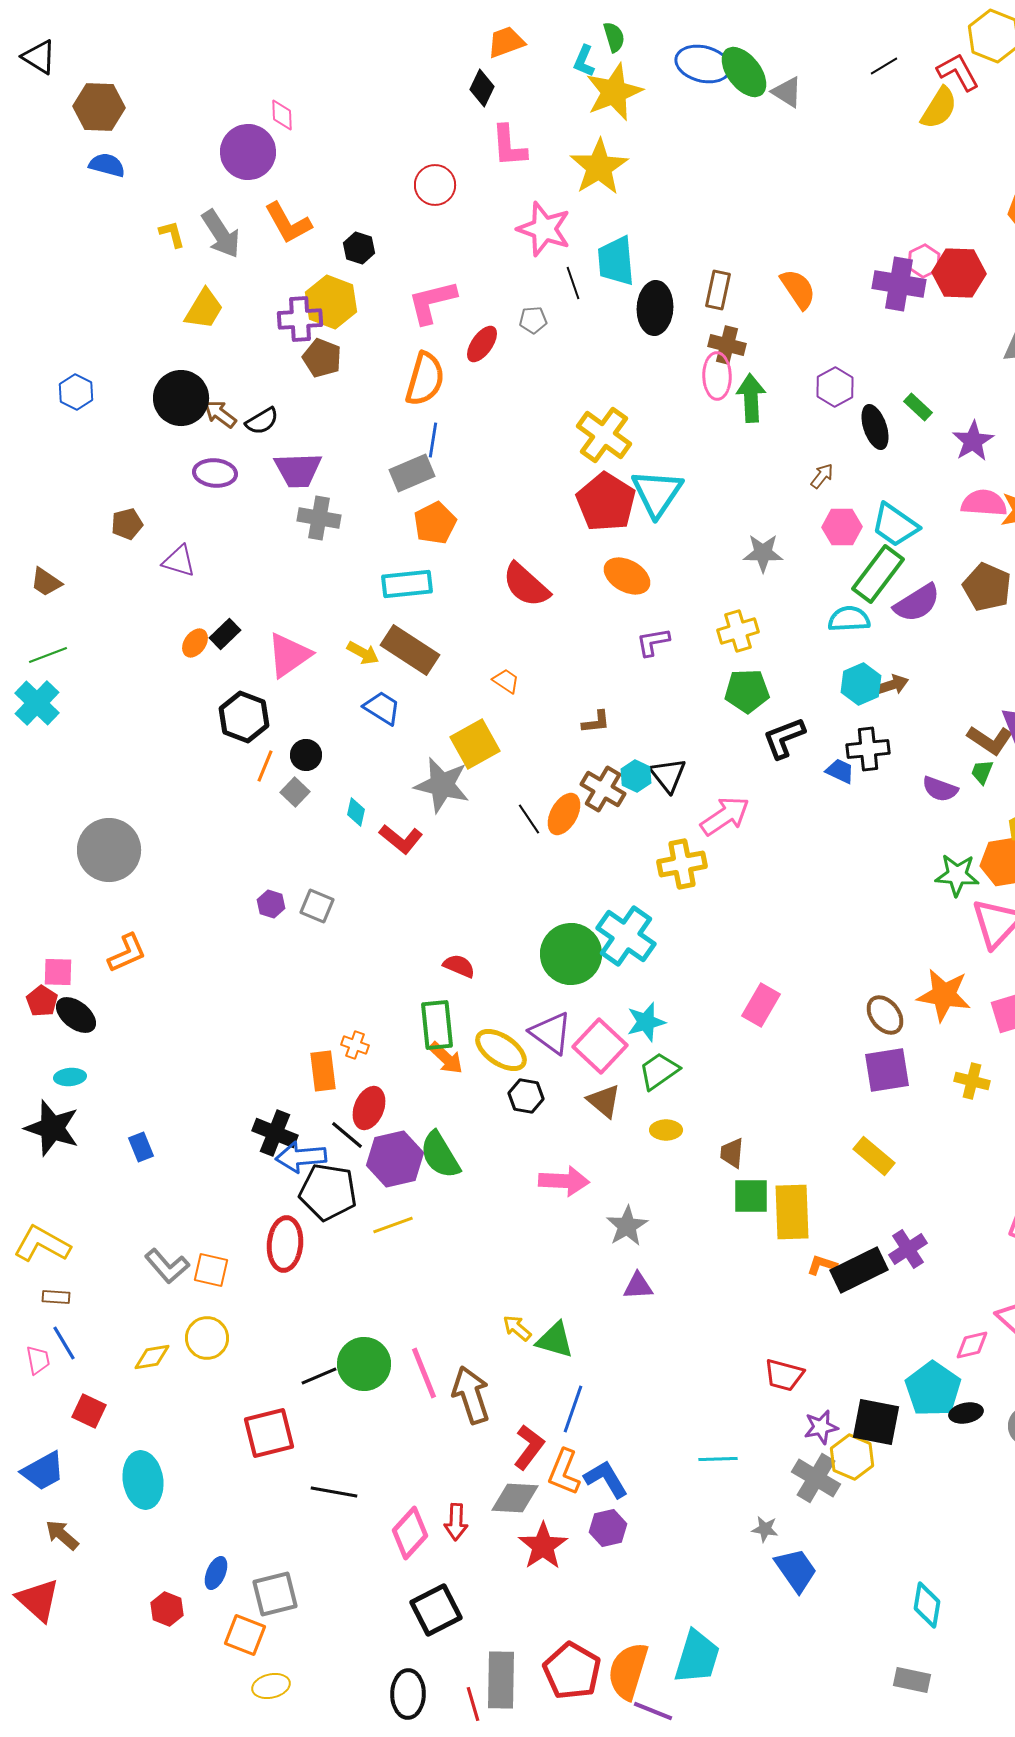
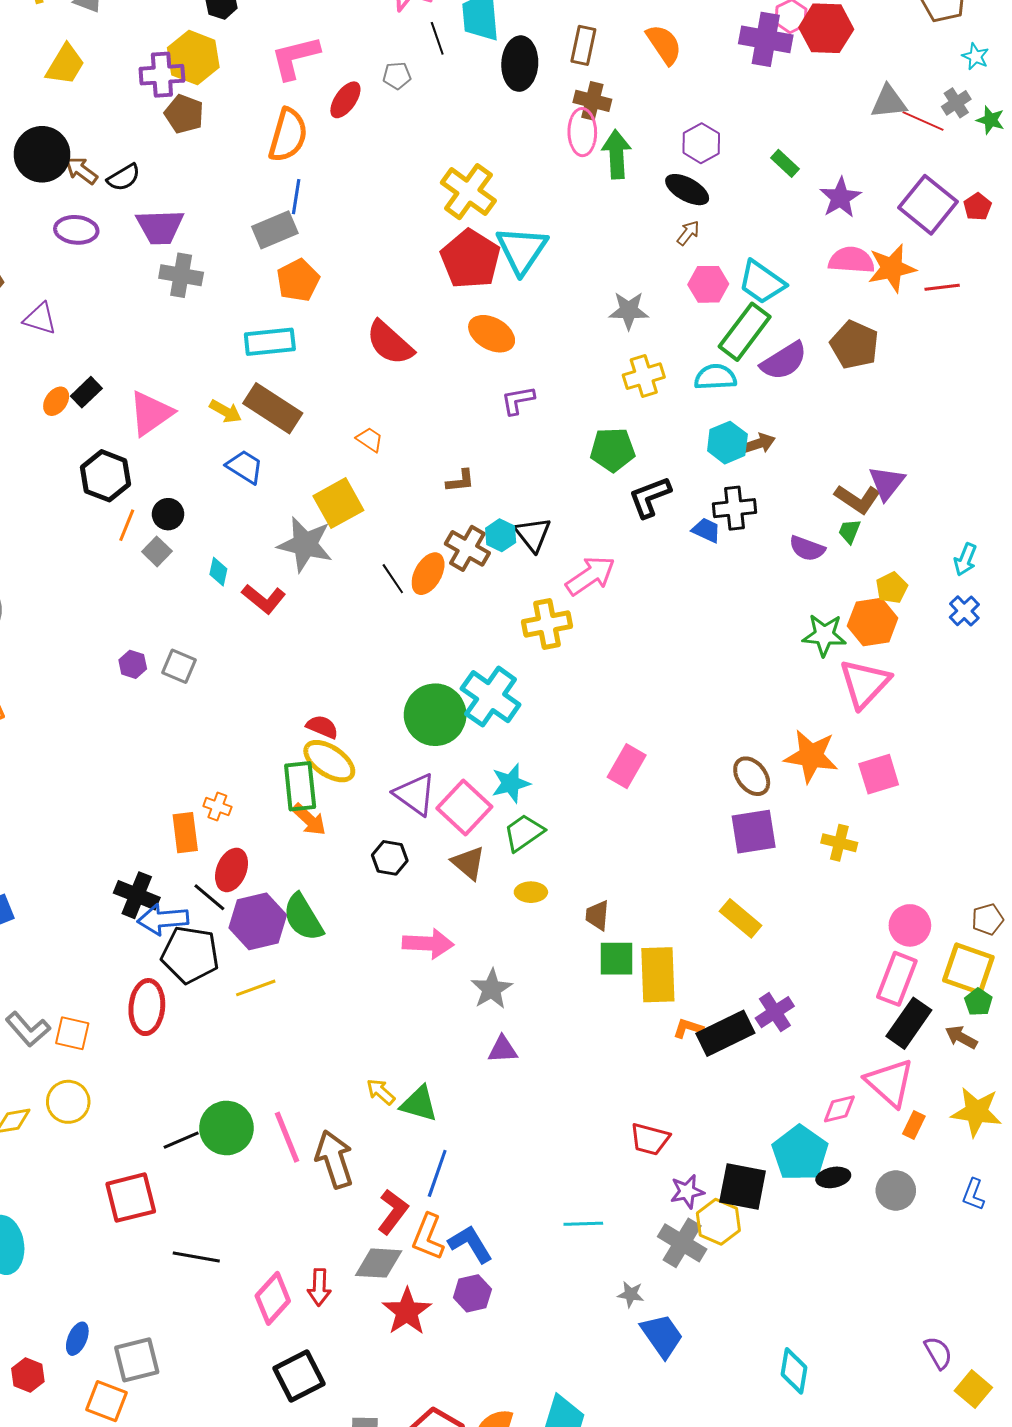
black ellipse: (875, 427) -> (687, 190), moved, turned -42
yellow cross: (738, 631) -> (644, 376), moved
yellow ellipse: (501, 1050) -> (329, 761), moved

